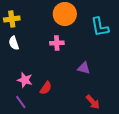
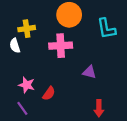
yellow cross: (12, 19) -> (27, 29), moved
pink cross: (57, 43) -> (61, 46), size x1.5
red arrow: (93, 102) -> (99, 108), turned 42

